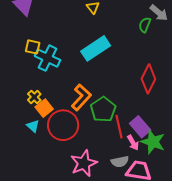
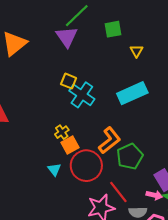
cyan triangle: (33, 126) -> (54, 170), moved
red line: (119, 127) -> (118, 192), moved, turned -35
pink arrow: (133, 143) -> (154, 195), turned -56

